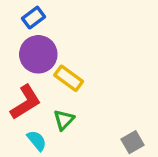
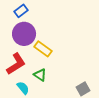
green triangle: (64, 120) -> (40, 75), turned -40

